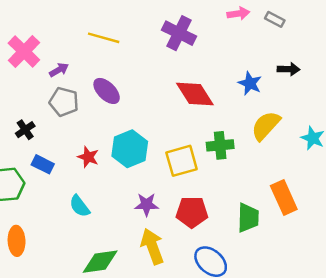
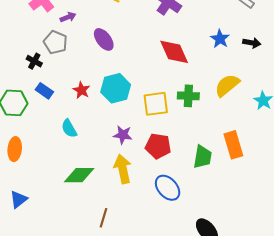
blue star: (250, 83) -> (220, 39), moved
gray pentagon: (64, 102) -> (55, 42), moved
black cross: (25, 130) -> (34, 61), turned -35

